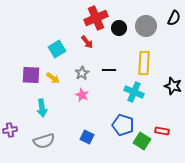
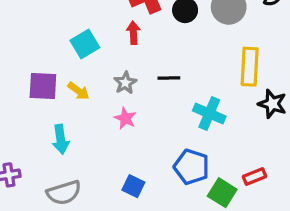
red arrow: (87, 42) -> (133, 33), turned -144
yellow rectangle: (144, 63) -> (250, 67), moved
red rectangle: (162, 131) -> (255, 176), turned -32

